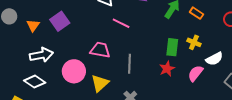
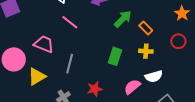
yellow cross: (194, 42) -> (146, 51), moved, turned -32
red star: (167, 69) -> (95, 89), moved

